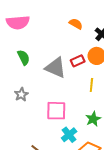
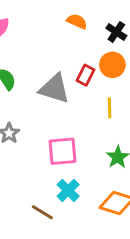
red rectangle: (78, 61) -> (85, 75), turned -32
cyan cross: (69, 135) -> (68, 190), moved

